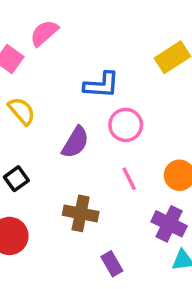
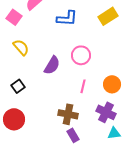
blue L-shape: (101, 85) -> (67, 18), moved
pink line: (129, 179) -> (83, 86), turned 40
brown cross: (81, 213) -> (68, 114), moved

